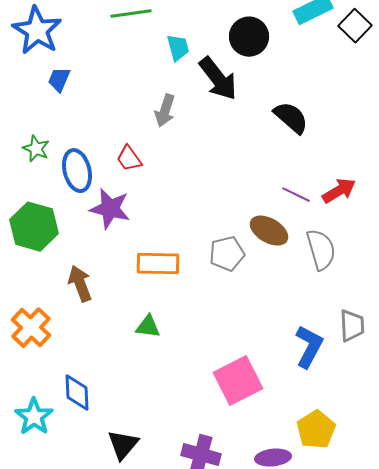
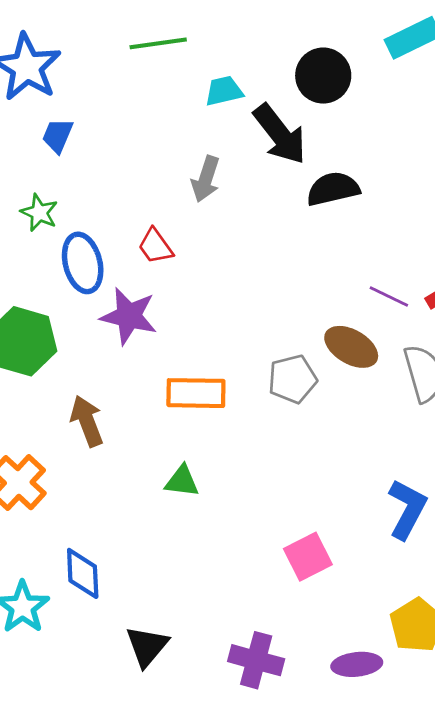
cyan trapezoid: (178, 48) -> (224, 91), turned -88
black semicircle: (291, 118) -> (333, 189), moved, turned -54
green star: (36, 149) -> (39, 213), moved
pink square: (238, 381) -> (308, 557), size x0.7

